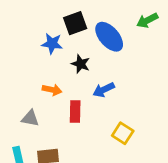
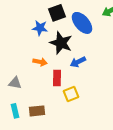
black star: (81, 64) -> (61, 43), size x1.6
gray triangle: (30, 118) -> (15, 83), moved
yellow square: (123, 133) -> (71, 94), moved, turned 35

